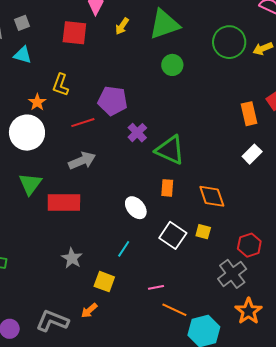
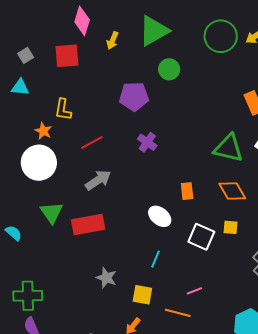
gray square: (22, 23) -> (26, 55), moved
purple pentagon: (113, 101) -> (134, 96), moved
green triangle: (170, 150) -> (228, 148), moved
orange line: (174, 310) -> (178, 313), moved

